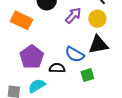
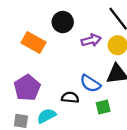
purple arrow: (73, 15) -> (91, 40), turned 30
purple pentagon: (32, 57) -> (27, 88), moved

